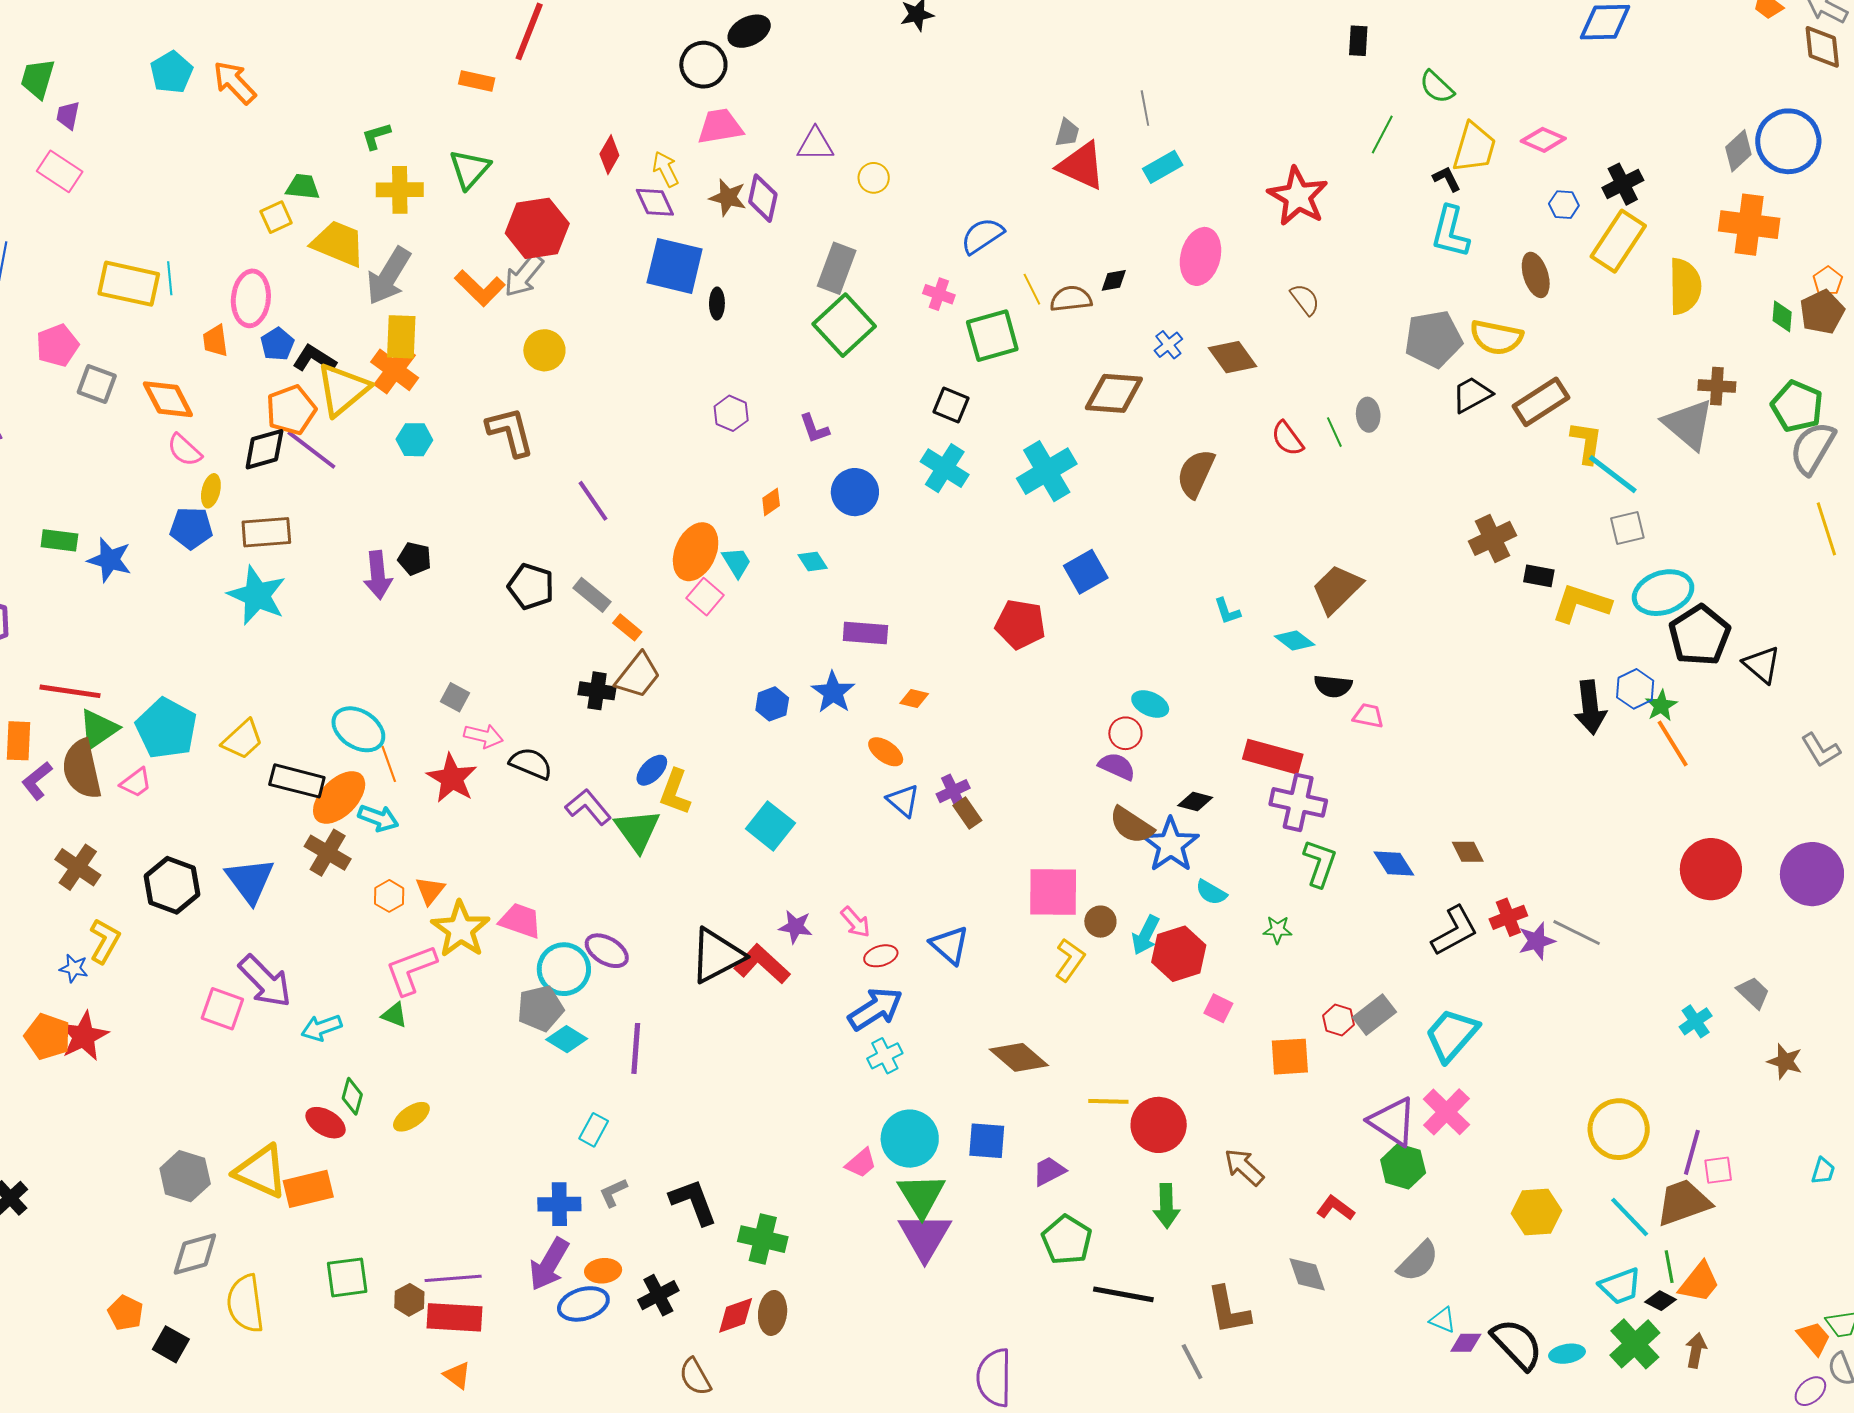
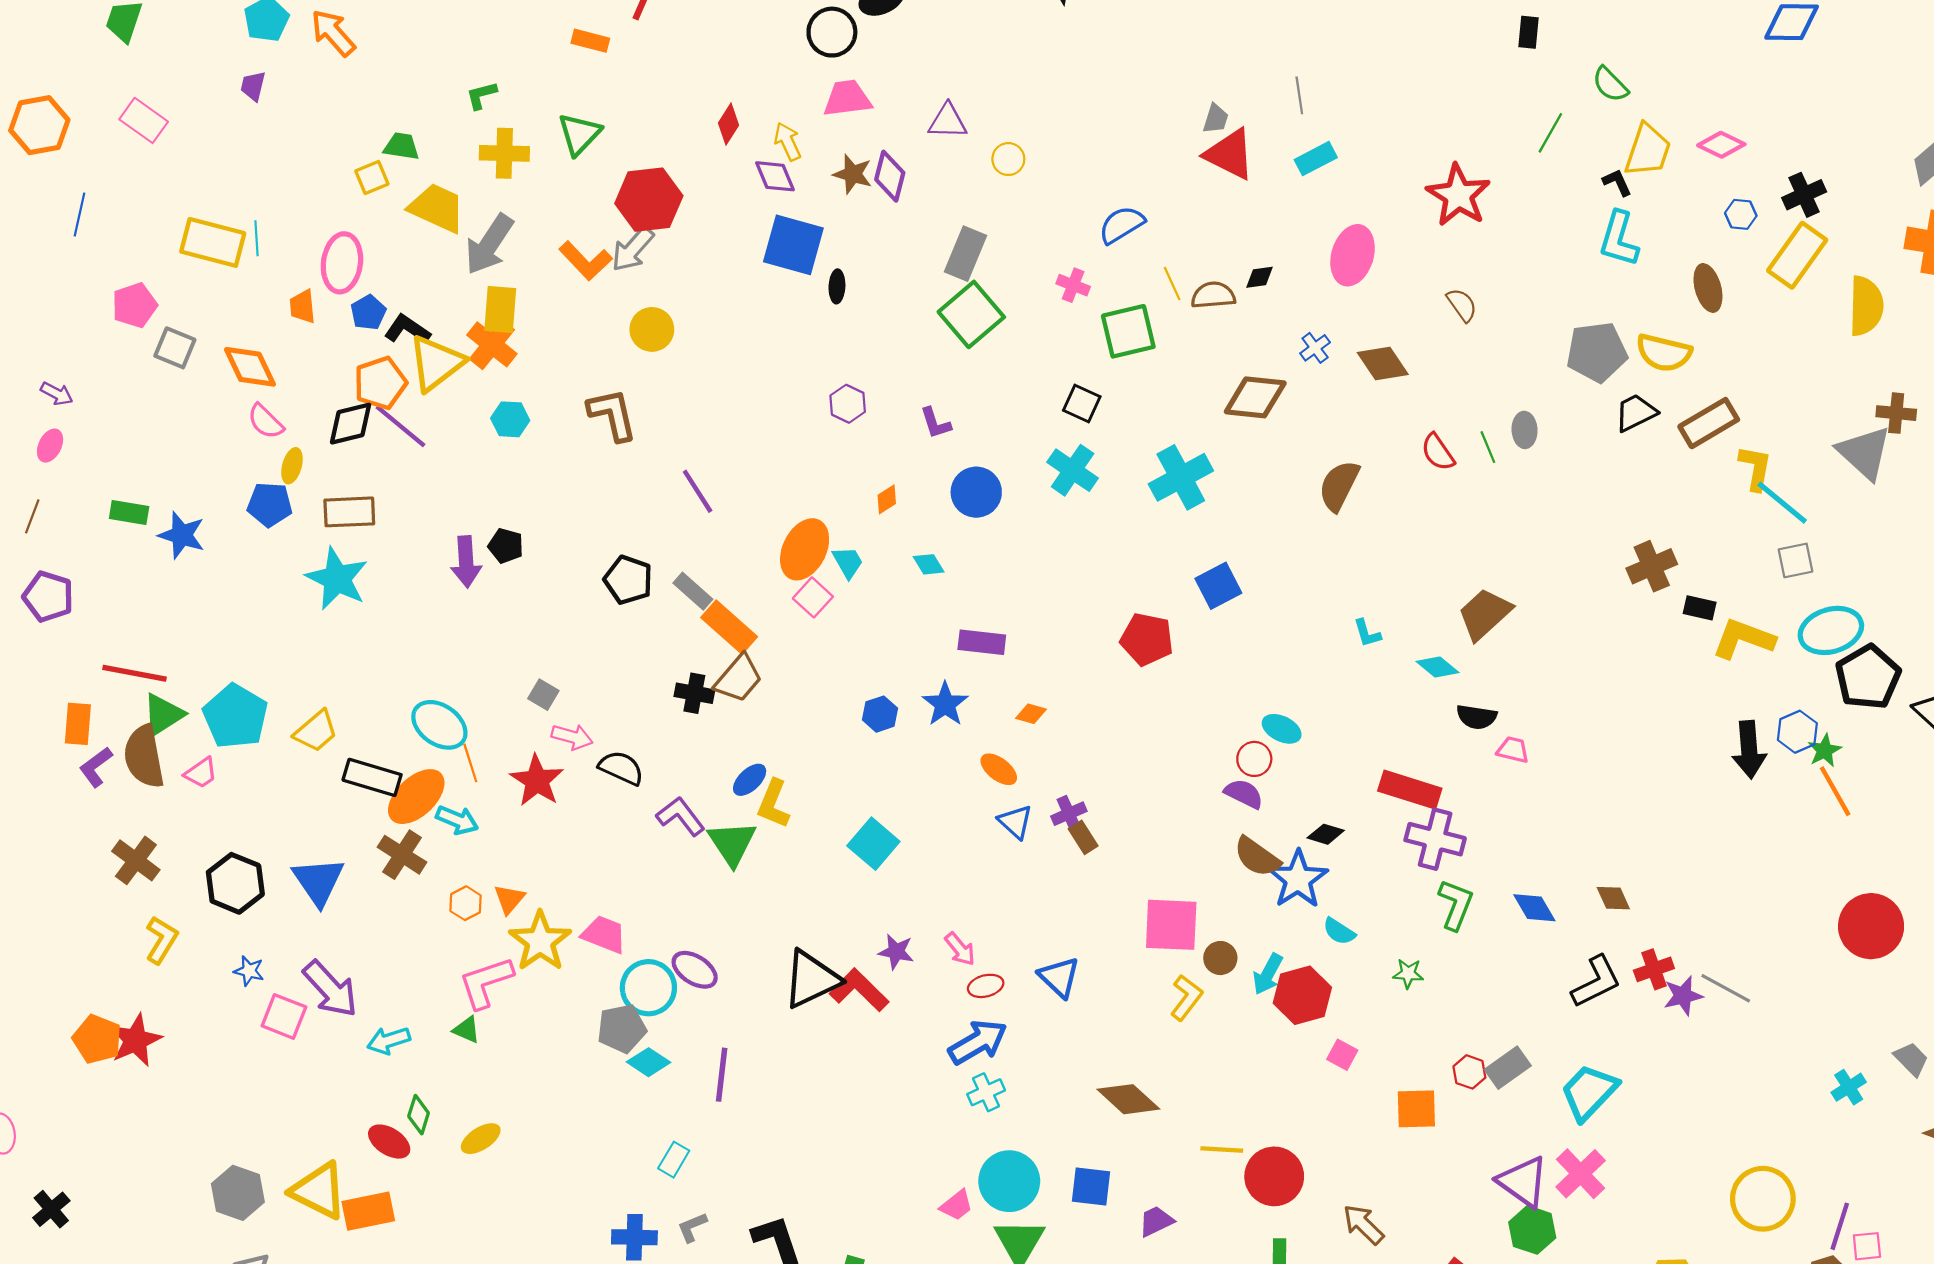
purple trapezoid: (68, 115) -> (253, 86), moved
orange rectangle: (627, 627) -> (729, 627), size x1.8
blue star: (74, 968) -> (249, 971), moved

